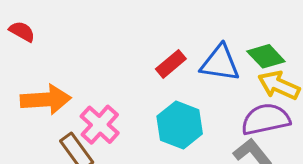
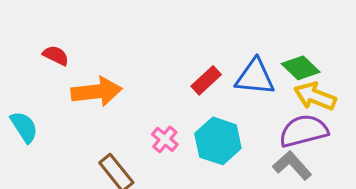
orange arrow: (46, 100) -> (97, 92), moved
pink cross: (100, 125) -> (165, 139), moved, size x0.7

